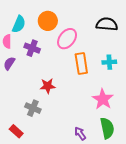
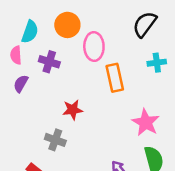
black semicircle: (107, 24) -> (145, 24), turned -55
pink ellipse: (67, 39) -> (94, 47), turned -35
cyan cross: (109, 62) -> (157, 63), moved

